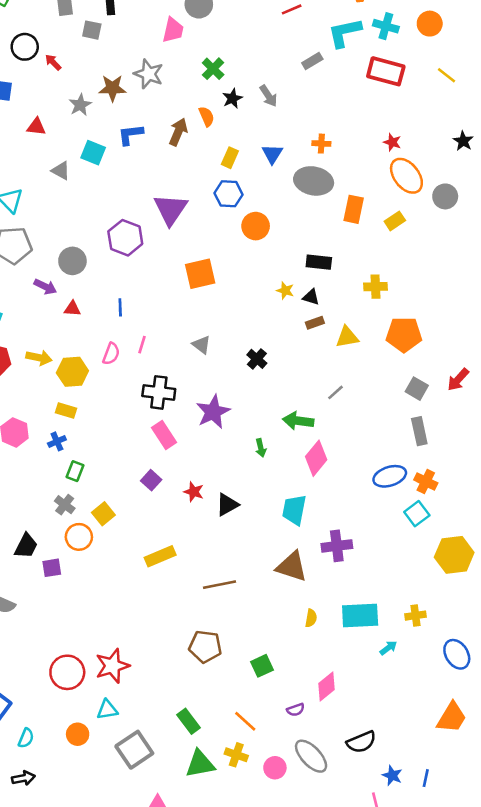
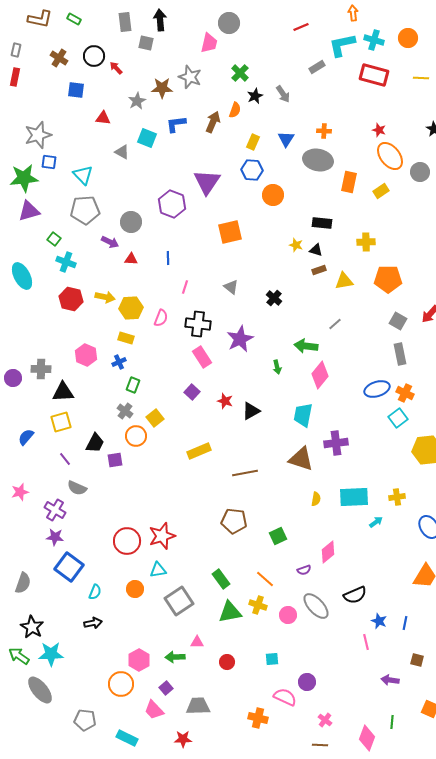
yellow line: (446, 75) -> (421, 78), turned -35
orange semicircle: (207, 116) -> (235, 110), turned 42
pink semicircle: (111, 354) -> (161, 318), moved

